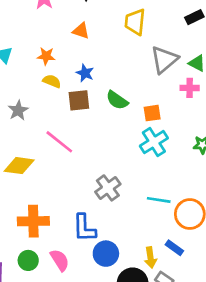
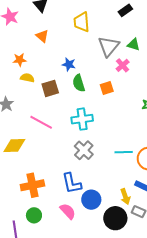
orange triangle: (81, 31) -> (42, 36), turned 32
blue star: (85, 73) -> (69, 64), moved
pink cross: (190, 88) -> (123, 65), moved, turned -32
green semicircle: (117, 100) -> (79, 83), turned 48
cyan cross: (154, 142) -> (82, 119), moved, turned 35
pink semicircle: (60, 260) -> (68, 211), moved

